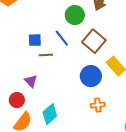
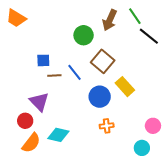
blue line: (62, 38) -> (74, 72), moved
purple triangle: (31, 81) -> (39, 102), size x1.5
cyan diamond: (50, 114) -> (58, 135), turned 55

